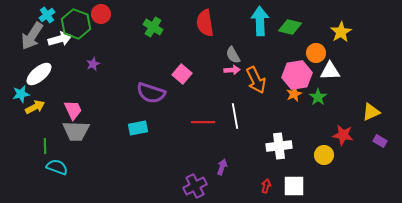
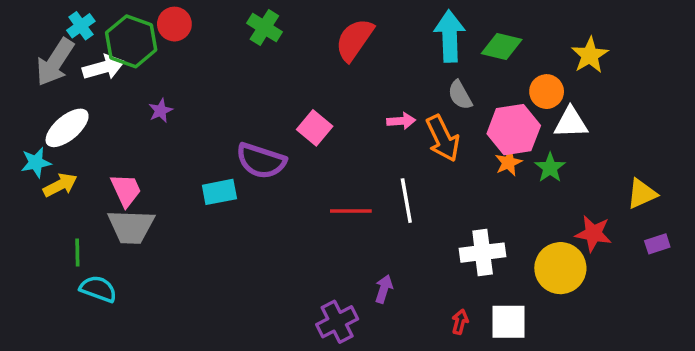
red semicircle: (205, 23) -> (354, 40), turned 44
green cross: (153, 27) -> (264, 27), moved
gray semicircle: (233, 55) -> (460, 95), moved
cyan rectangle: (138, 128) -> (219, 192), moved
purple rectangle: (380, 141) -> (657, 244), turned -48
yellow circle: (324, 155) -> (560, 268), size x1.5

